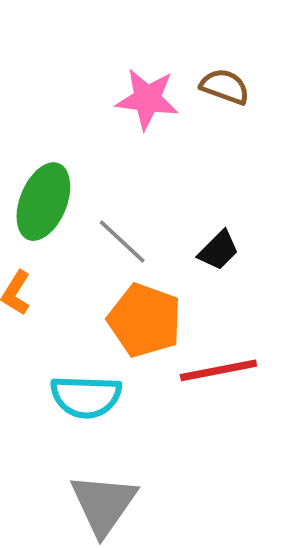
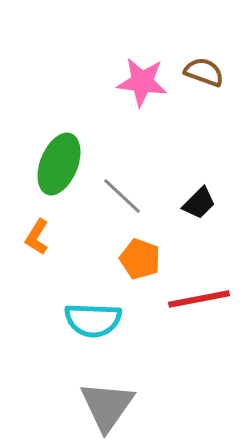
orange pentagon: (145, 320) -> (140, 259), size x0.7

